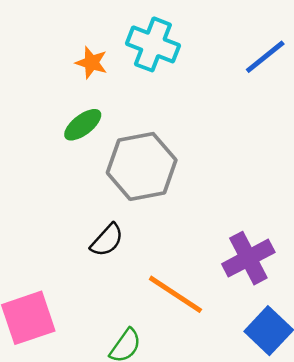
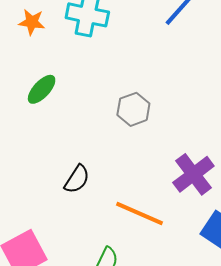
orange star: (91, 63) -> (32, 22), moved
gray hexagon: (142, 166) -> (133, 109), moved, size x0.6

